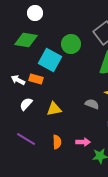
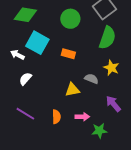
cyan square: (50, 60) -> (37, 43), moved
orange rectangle: (36, 79) -> (68, 54), moved
yellow triangle: (54, 109) -> (72, 90), moved

